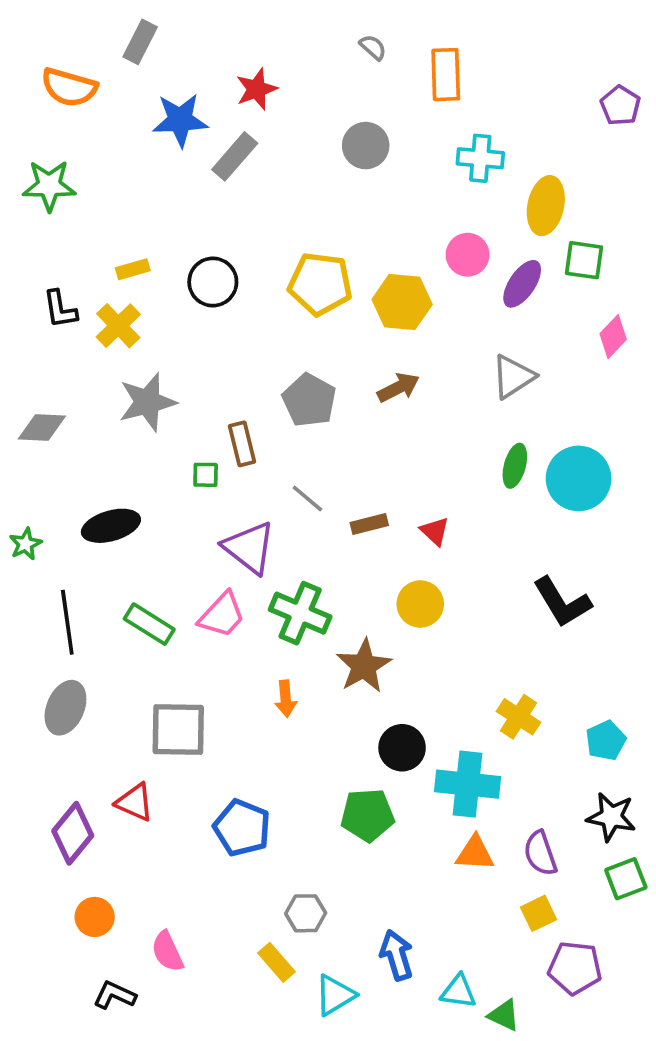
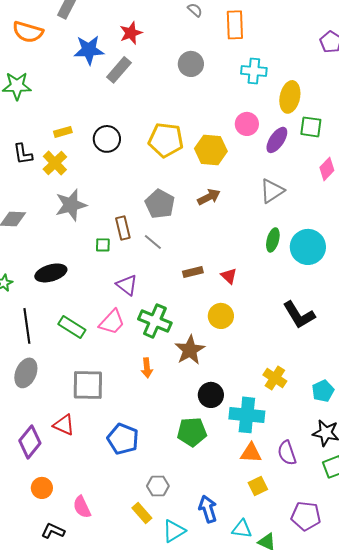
gray line: (307, 498) -> (153, 242), moved
purple triangle: (249, 548) -> (127, 285), size x0.7
yellow square: (539, 913) -> (258, 486), moved

